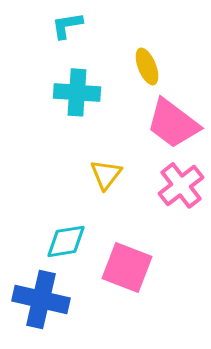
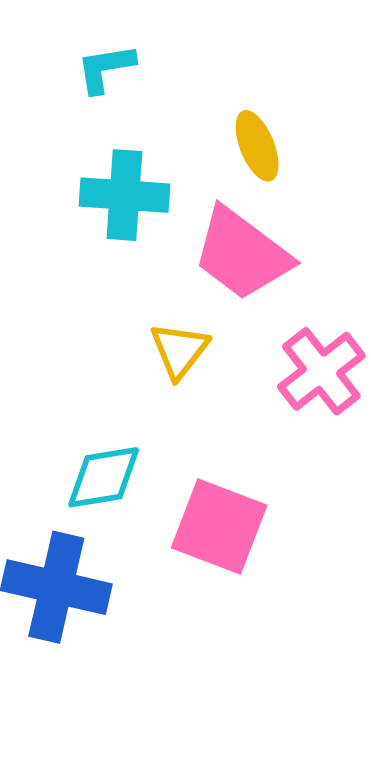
pink trapezoid: (173, 123) -> (242, 254), moved

